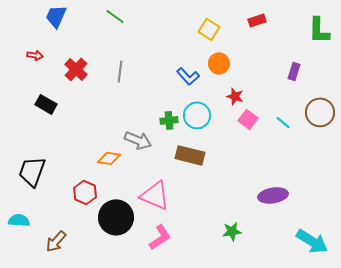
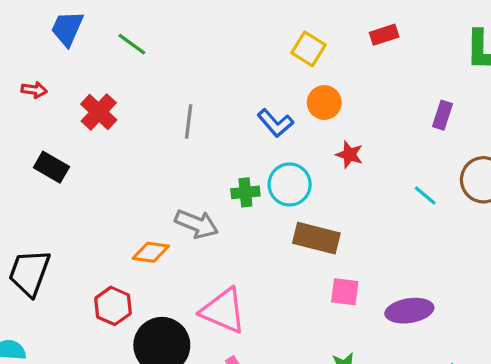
green line: (115, 16) -> (132, 44), moved
gray line: (120, 71) -> (189, 121), moved
pink square: (248, 119) -> (345, 292), moved, turned -30
brown rectangle: (190, 155) -> (316, 238), moved

